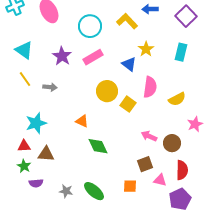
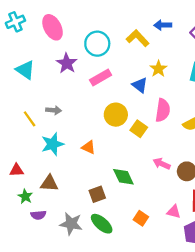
purple star: (62, 56) -> (67, 63), moved
yellow line: (25, 79) -> (30, 119), moved
cyan star: (36, 123) -> (53, 144), moved
red triangle: (24, 146) -> (17, 170), moved
green diamond: (98, 146) -> (123, 177), moved
brown square: (145, 164) -> (97, 194), moved
orange square: (130, 186) -> (141, 218), turned 32
gray star: (66, 191) -> (71, 224), size x1.5

